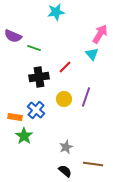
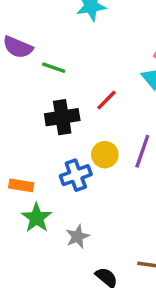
blue cross: (36, 110) -> (76, 175), moved, turned 30
gray star: (66, 147) -> (77, 237), moved

